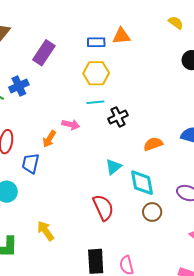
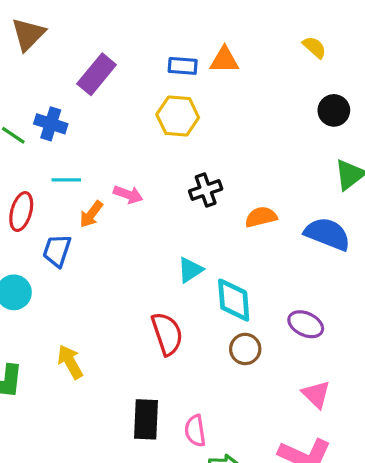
blue cross: (19, 86) -> (51, 124), turned 36
cyan line: (95, 102) -> (66, 180), moved
orange semicircle: (153, 144) -> (261, 217), moved

